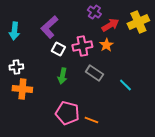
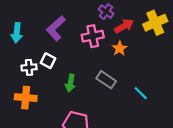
pink cross: (82, 46) -> (93, 36), moved
white square: (58, 49) -> (48, 61), moved
white cross: (16, 67) -> (29, 67), moved

